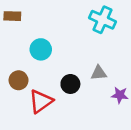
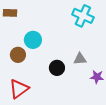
brown circle: (19, 80) -> (18, 55), moved
red triangle: (41, 101) -> (19, 89), moved

